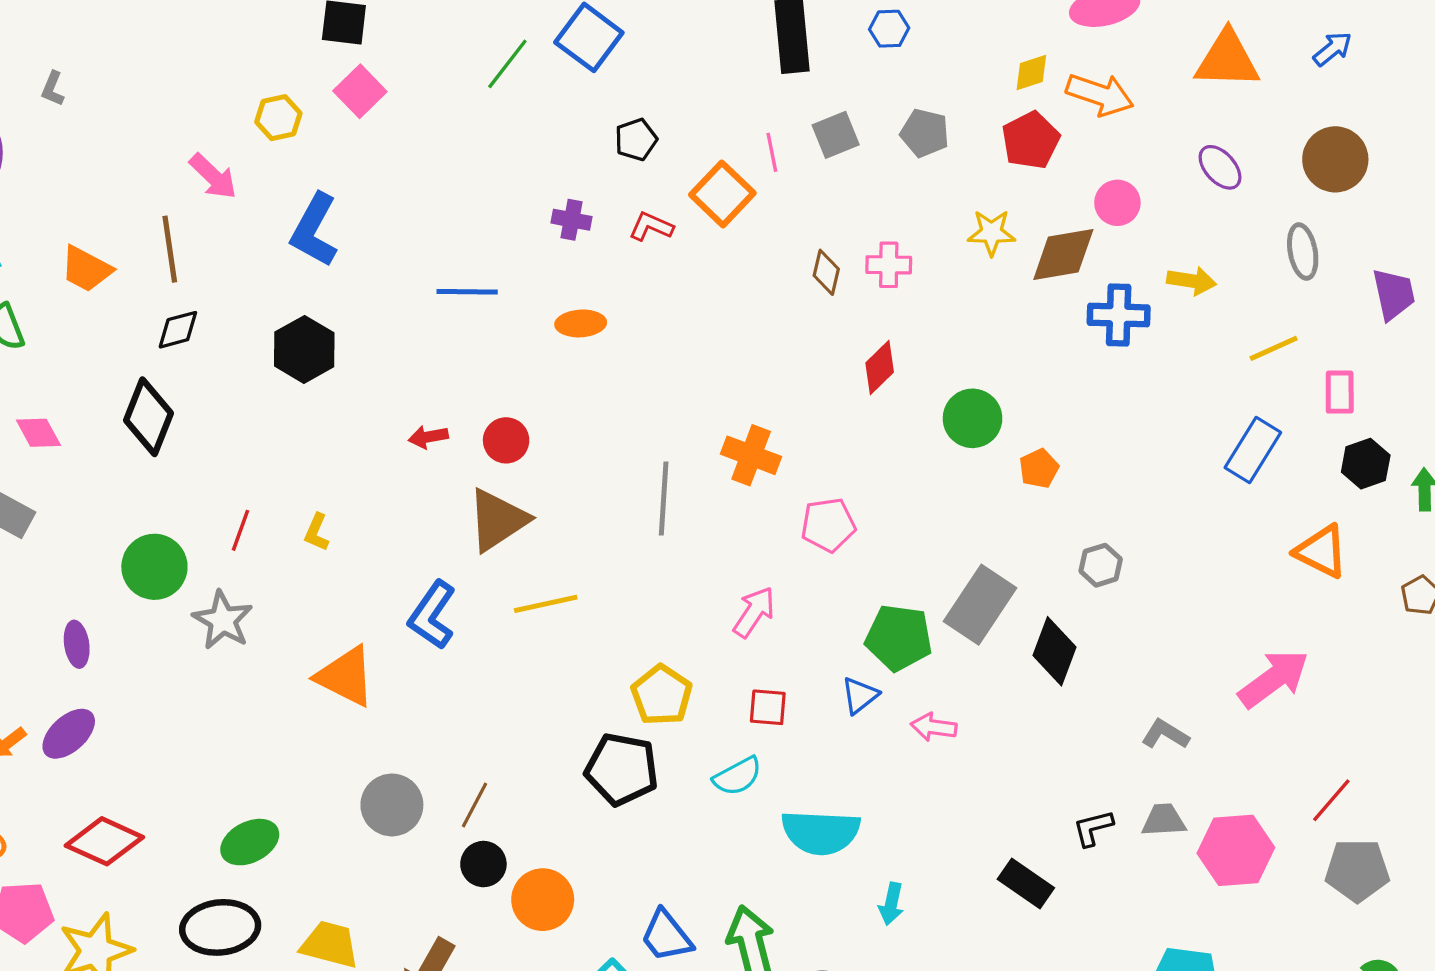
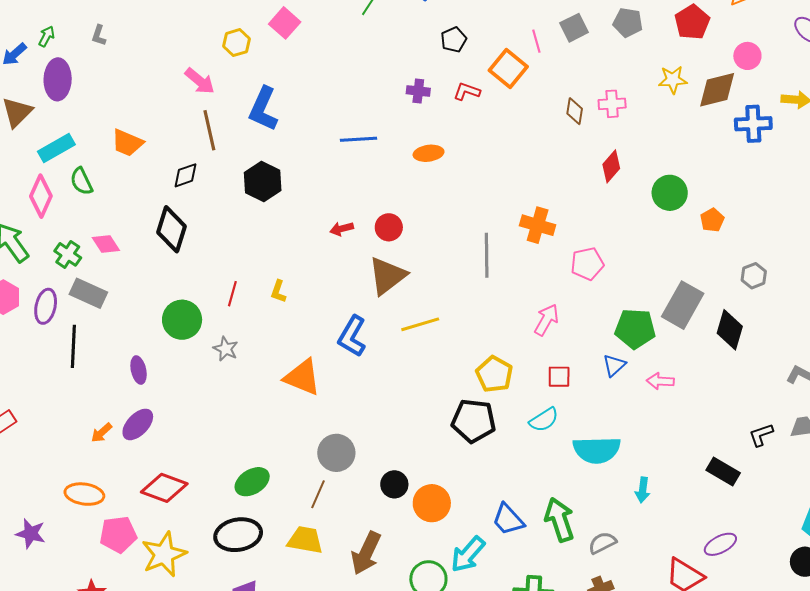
brown line: (170, 249) -> (209, 130), moved
gray star: (223, 620) -> (226, 349), size x0.7
brown line: (474, 805) -> (318, 494), moved

